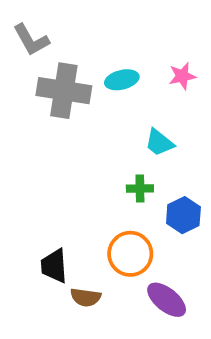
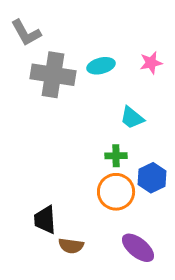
orange circle: (130, 254) -> (116, 192), moved

